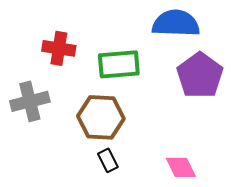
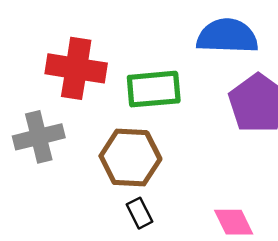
red cross: (59, 48) -> (76, 68), size x1.4

